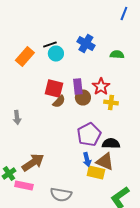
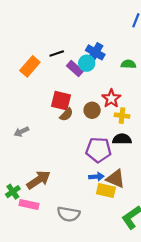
cyan circle: (56, 54) -> (87, 63), moved
purple rectangle: (78, 86) -> (75, 69), moved, turned -42
gray arrow: (17, 118) -> (21, 132), turned 72
purple pentagon: (89, 134) -> (98, 150), turned 30
black semicircle: (111, 144) -> (122, 139), moved
blue arrow: (87, 160) -> (96, 177), turned -80

